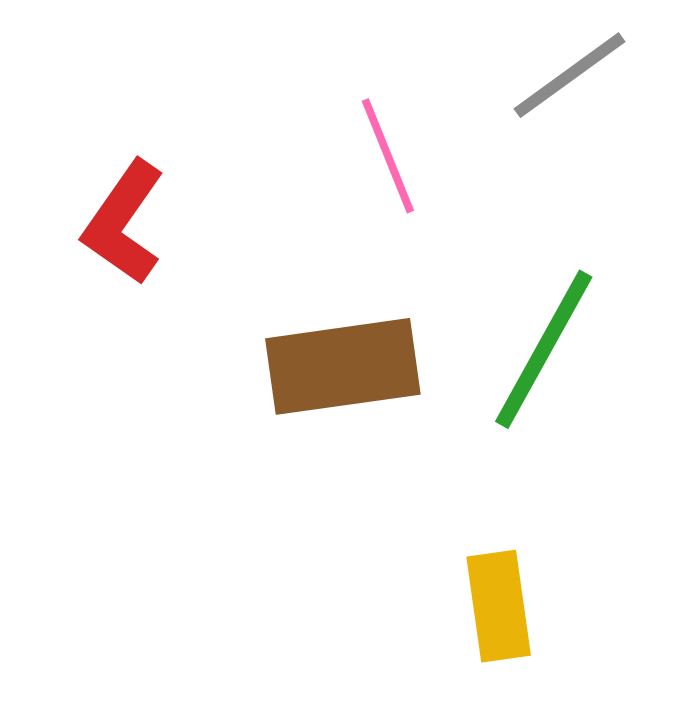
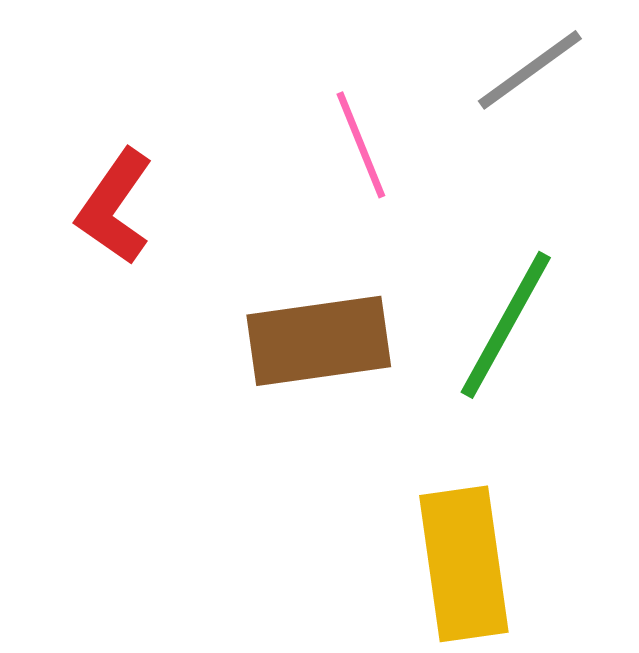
yellow rectangle: (499, 606) -> (464, 564), size x1.5

